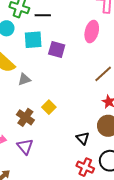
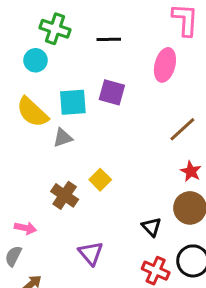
black line: (43, 15) -> (109, 39), moved
cyan square: (33, 40) -> (73, 102), moved
purple triangle: (25, 146) -> (91, 253), moved

